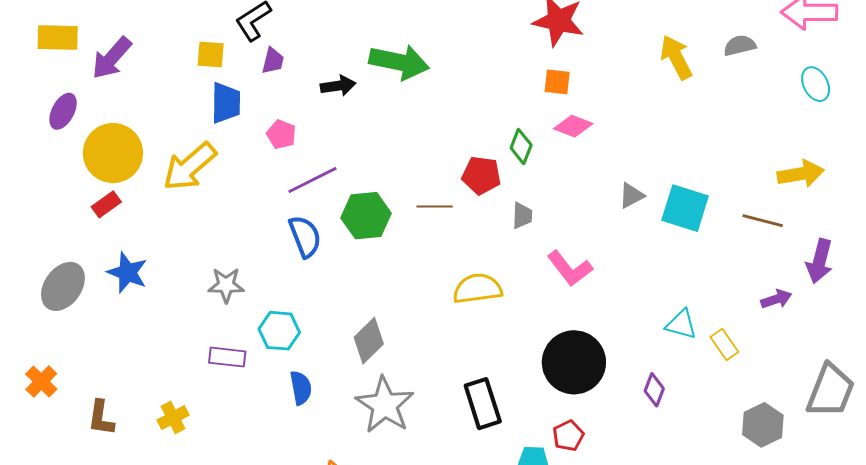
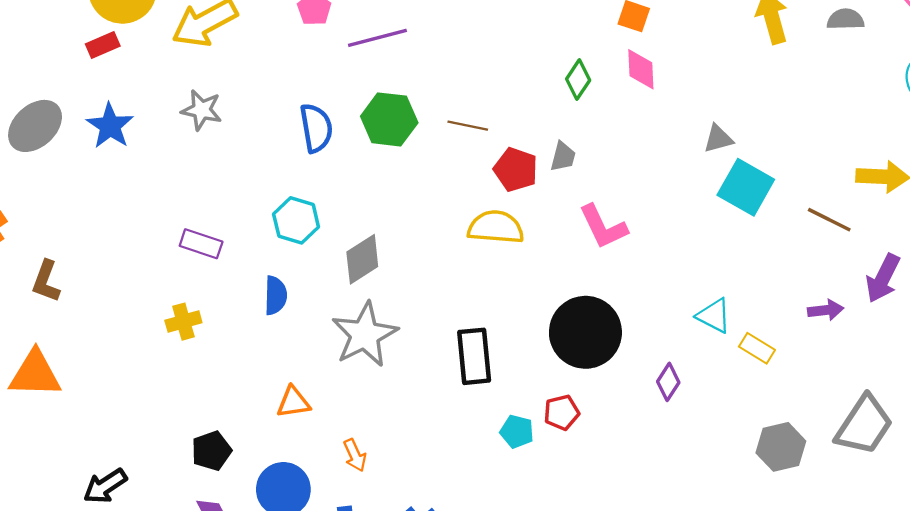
pink diamond: (573, 126) -> (641, 69), turned 54
red pentagon: (481, 175) -> (516, 169), moved
purple line: (312, 180) -> (377, 38), moved
gray triangle: (631, 196) -> (718, 139), moved
gray star: (226, 285) -> (202, 110), moved
cyan hexagon: (279, 331) -> (296, 220), moved
yellow rectangle: (724, 345) -> (757, 348), turned -36
yellow cross: (173, 418) -> (183, 322), moved

